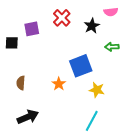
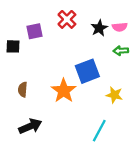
pink semicircle: (111, 12) -> (120, 27), moved
orange star: (59, 84) -> (64, 91), size x1.6
yellow star: (97, 90) -> (114, 95), moved

